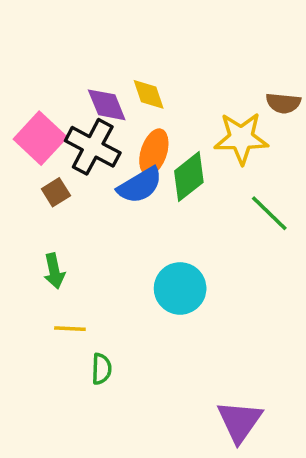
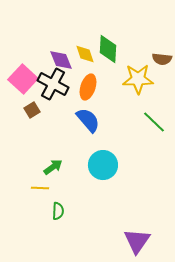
green diamond: (189, 177) -> (108, 49), moved, turned -48
blue semicircle: (140, 185) -> (88, 120), moved, turned -100
green arrow: (54, 271) -> (53, 167), moved, turned -114

